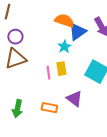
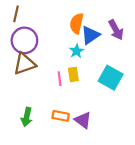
orange semicircle: (64, 21) -> (77, 23), turned -96
purple circle: (15, 37) -> (24, 40), size x1.6
purple triangle: (74, 99) -> (83, 120), moved

